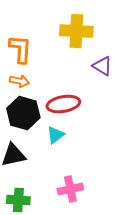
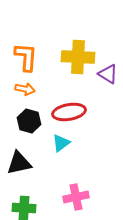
yellow cross: (76, 31) -> (78, 57), moved
black hexagon: (23, 113) -> (29, 121), size x0.7

